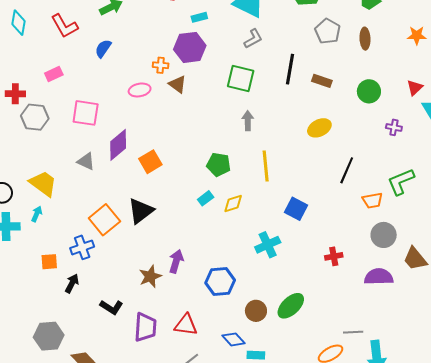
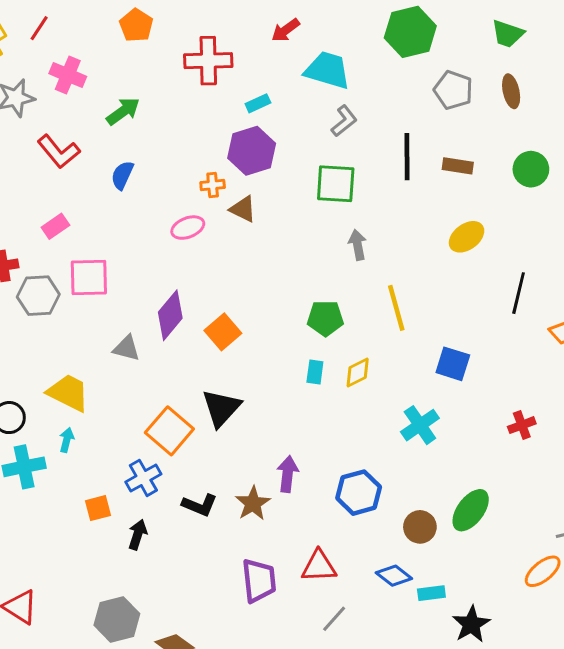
pink square: (86, 113) -> (89, 277), moved
cyan rectangle: (206, 198) -> (315, 372), turned -35
black L-shape: (111, 307) -> (200, 505), moved

